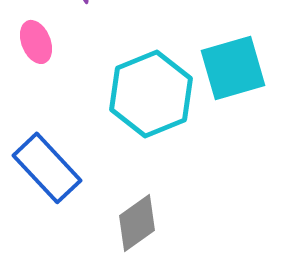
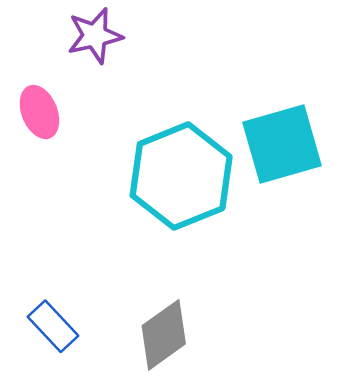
blue rectangle: (47, 168) -> (53, 326), moved, size x0.6

